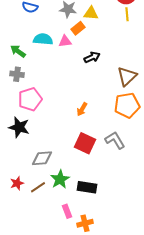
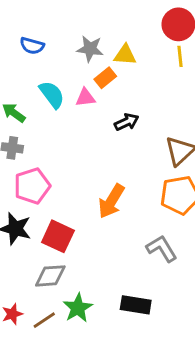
cyan semicircle: (43, 39) -> (52, 95), turned 48
orange arrow: (82, 109) -> (111, 201), size x1.6
red square: (85, 143) -> (58, 236), moved
black rectangle: (87, 187) -> (136, 305), moved

